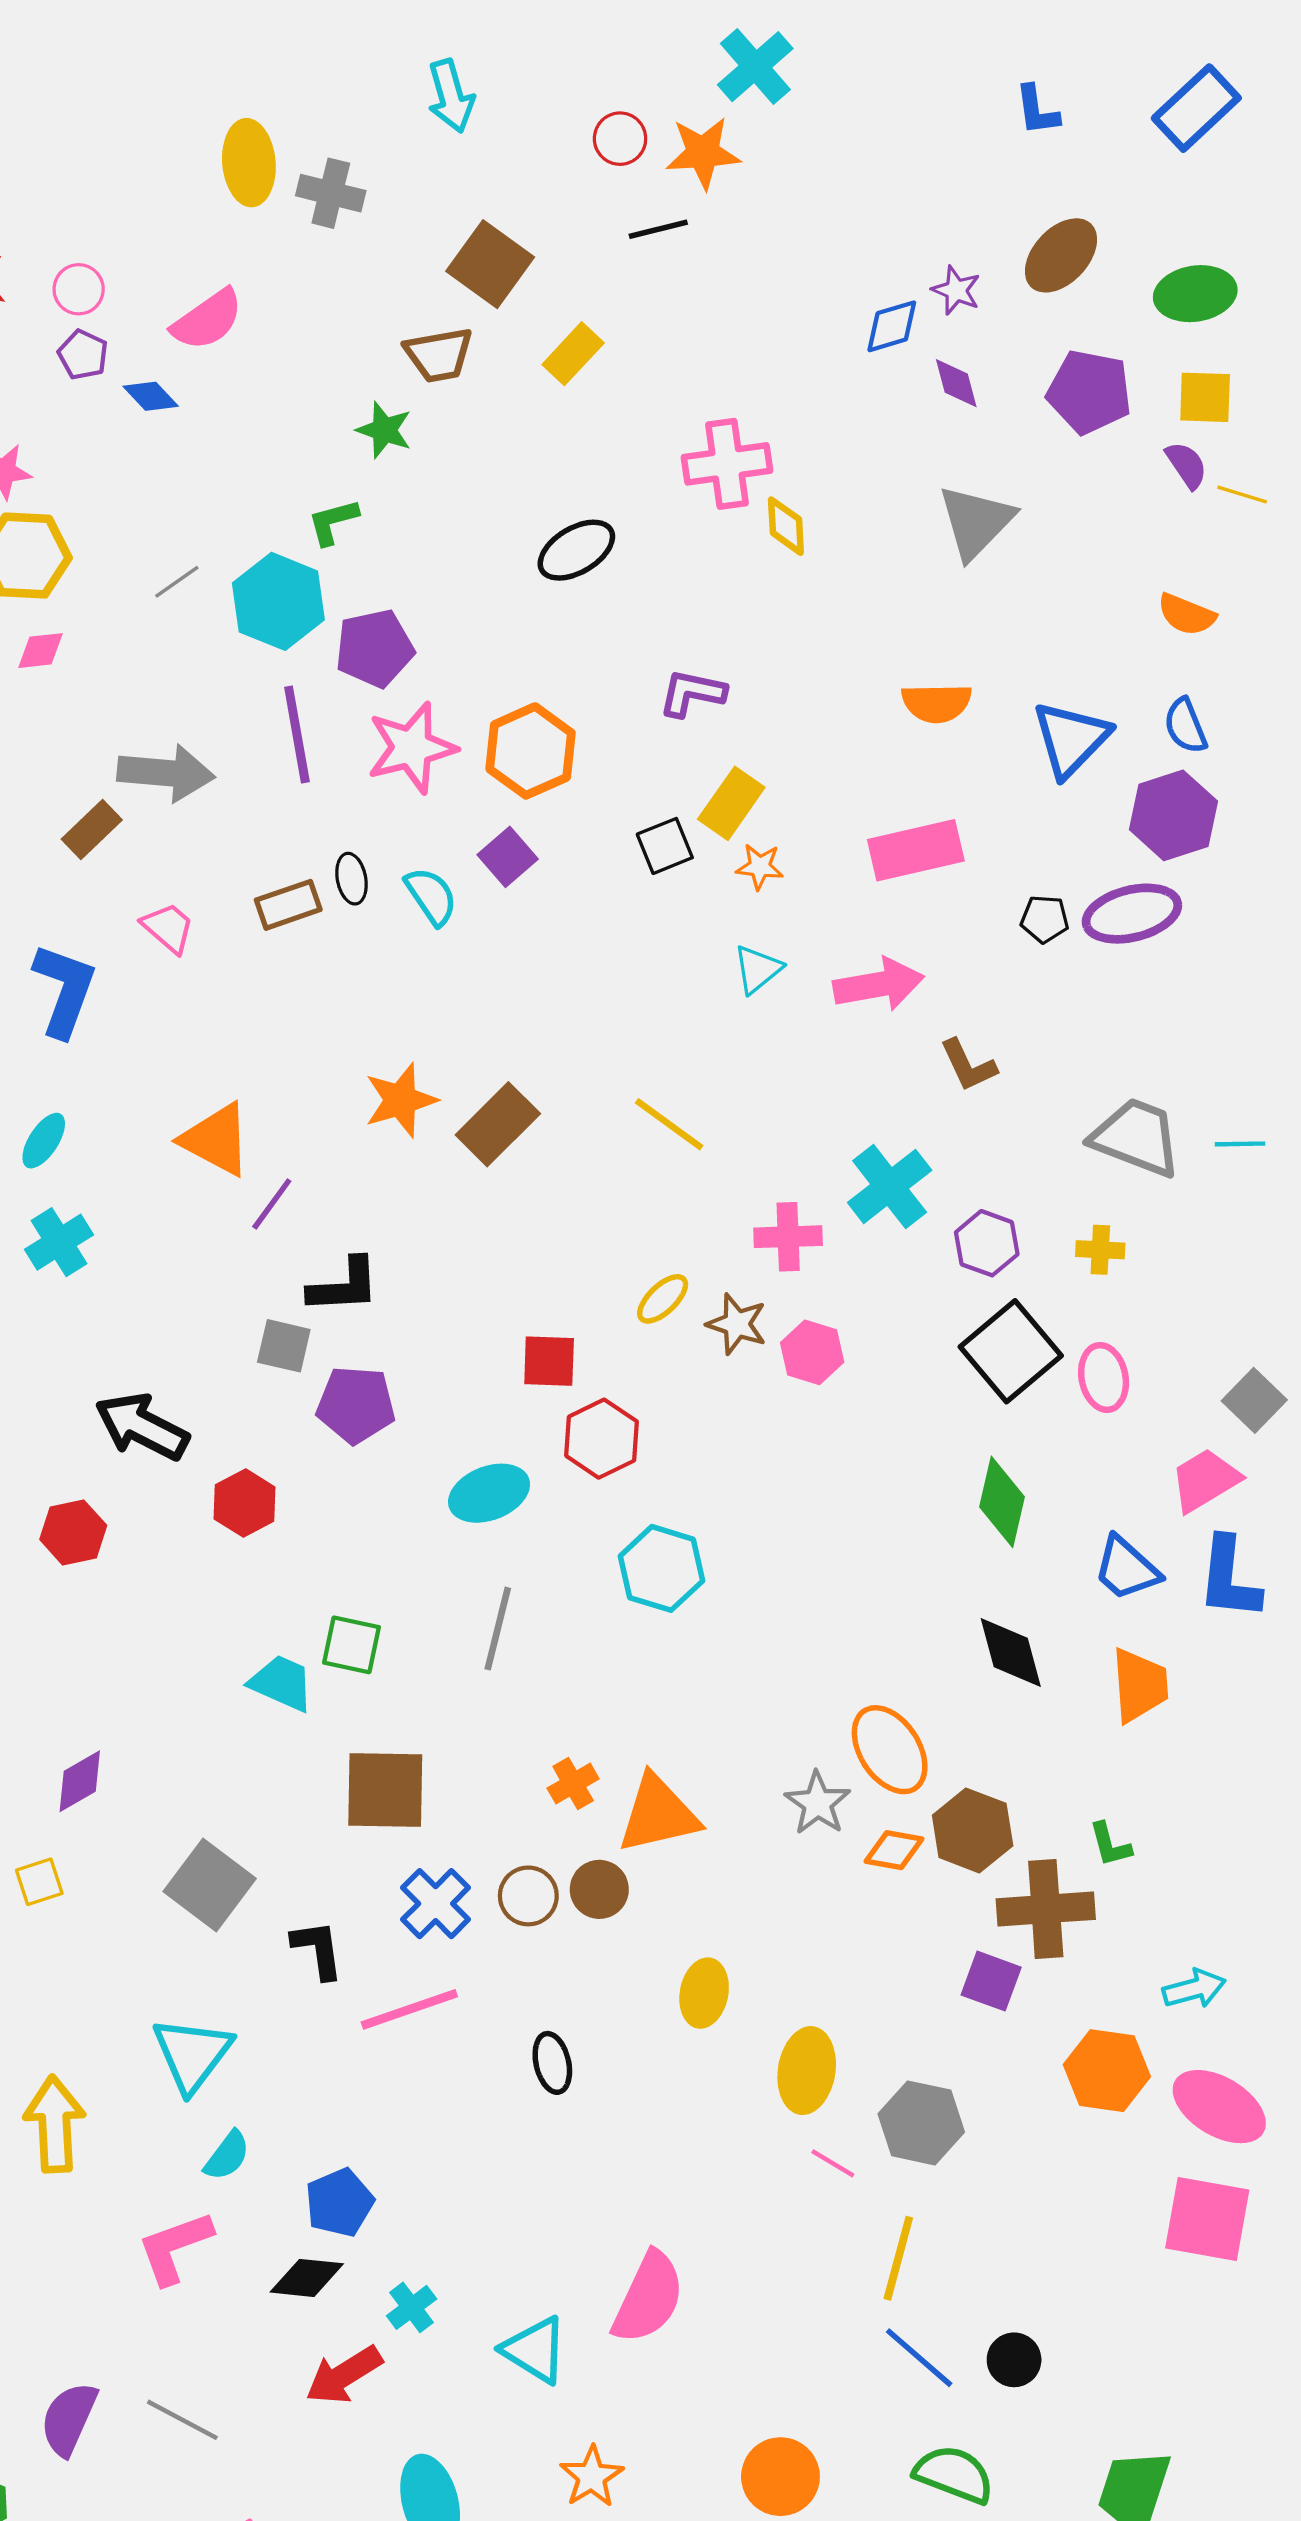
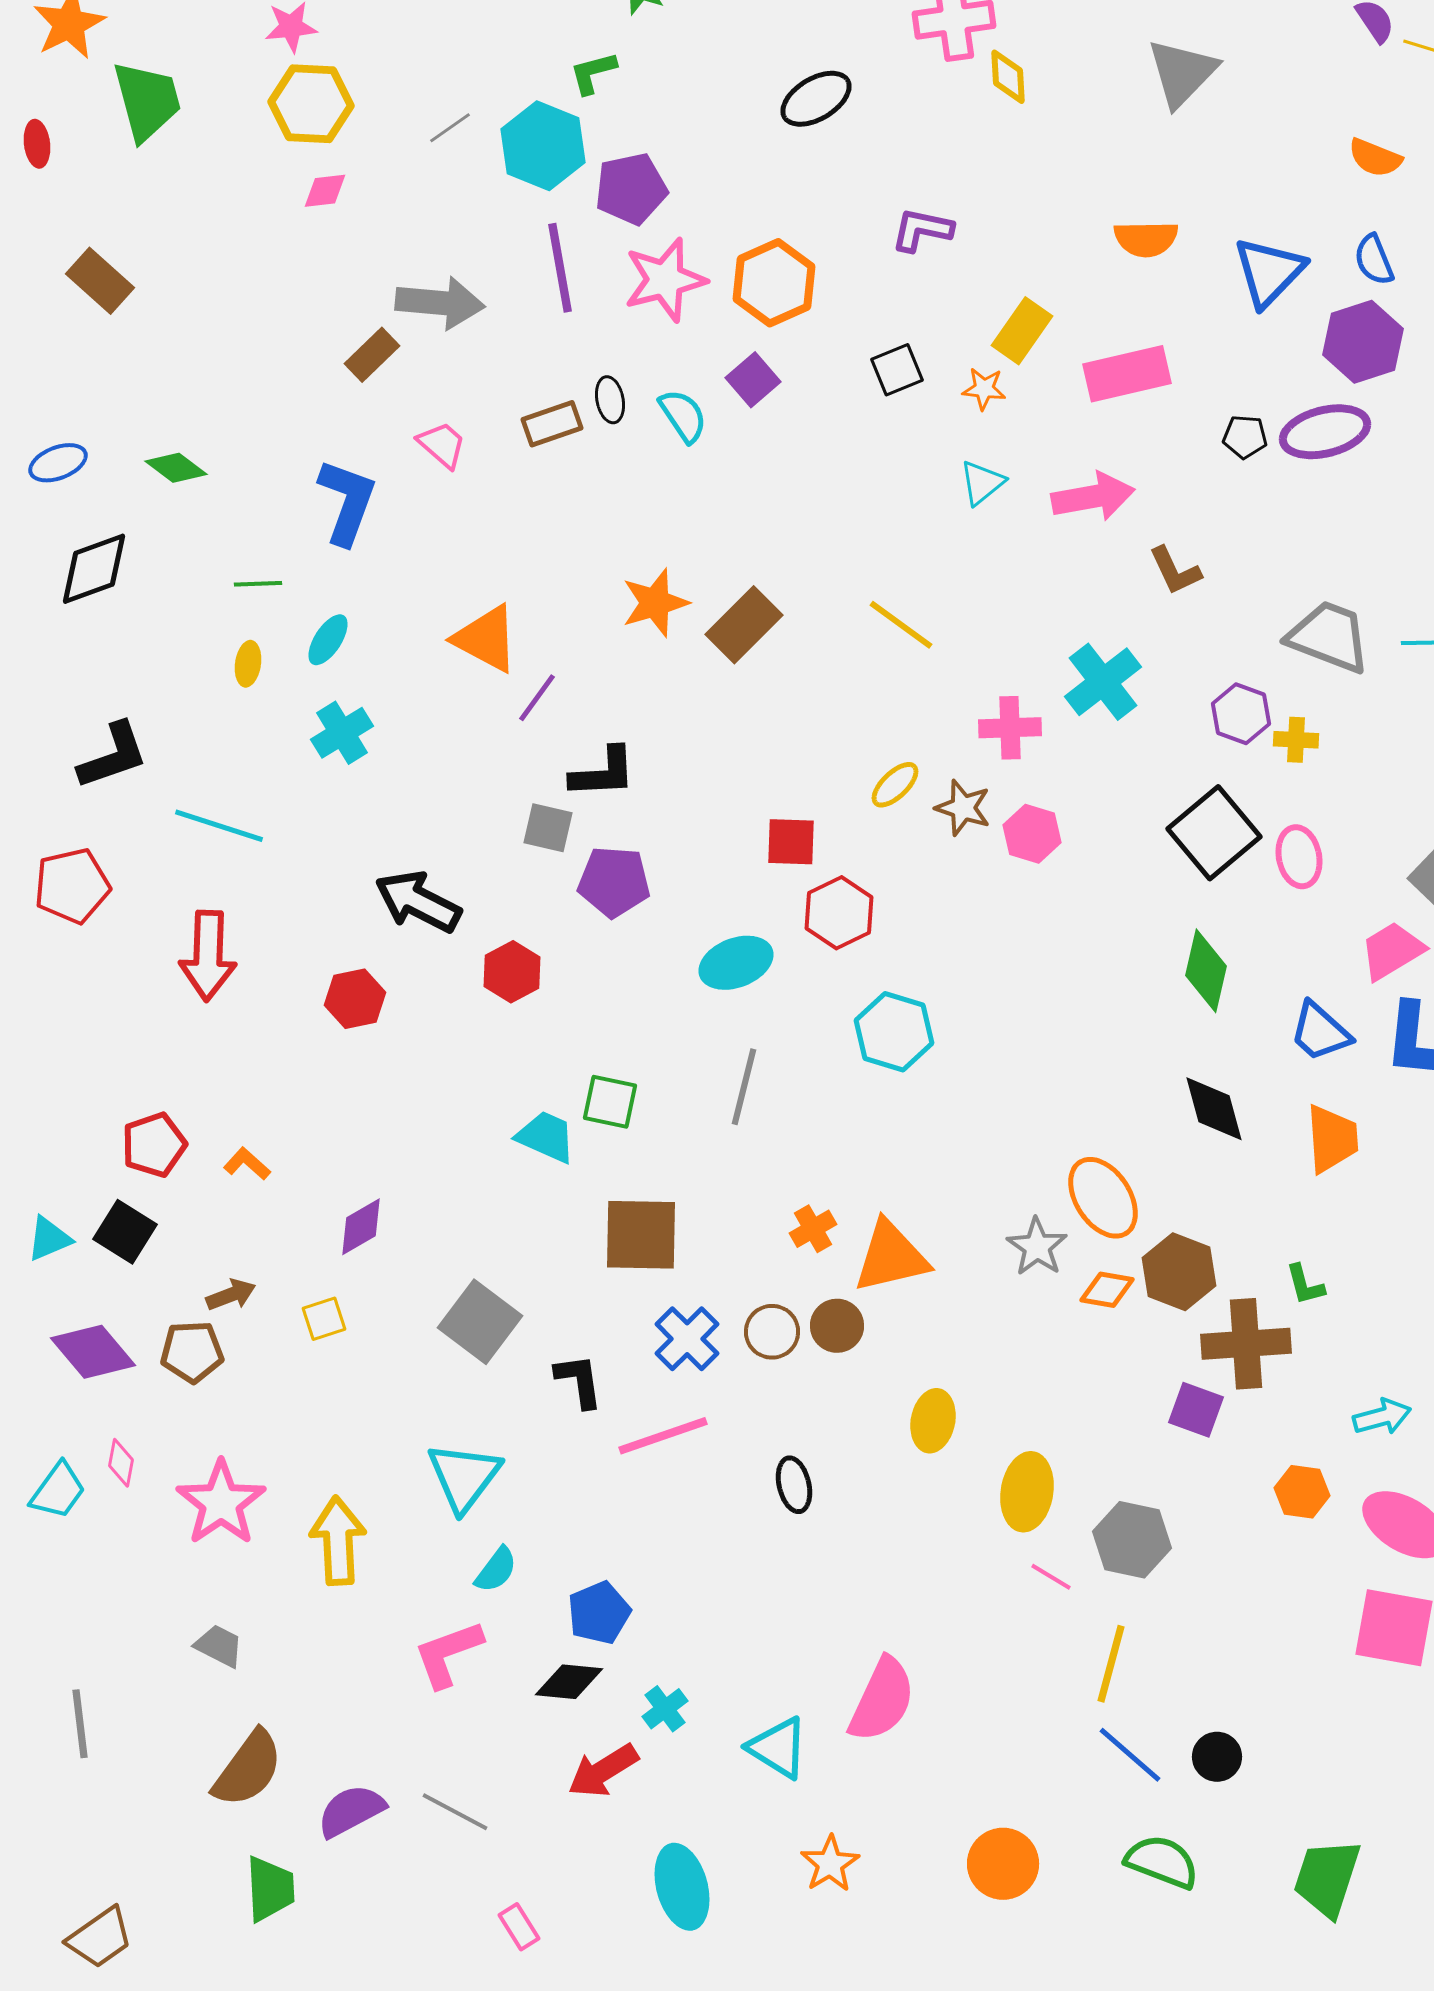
yellow rectangle: (731, 803) -> (1022, 331), moved
purple hexagon: (987, 1243) -> (1241, 714), moved
orange hexagon: (1107, 2071) -> (1302, 1492), size x0.7
purple semicircle: (69, 2419) -> (351, 1811), turned 38

